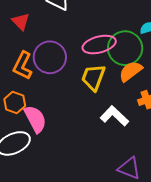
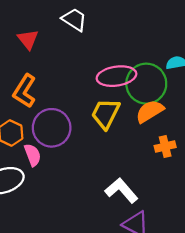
purple circle: (50, 57) -> (52, 128), moved
white L-shape: (114, 116) -> (121, 190), moved
pink semicircle: (35, 119) -> (33, 155), size x0.7

